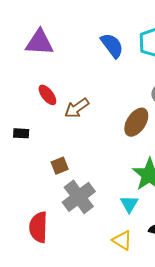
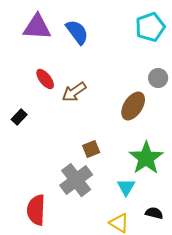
blue semicircle: (112, 45) -> (77, 32), moved
black rectangle: (21, 133) -> (19, 117), turned -49
brown square: (60, 166) -> (91, 149), moved

